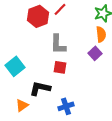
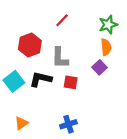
red hexagon: (38, 16) -> (30, 45), moved
red square: (60, 67) -> (71, 82), moved
black L-shape: (40, 88) -> (41, 79), moved

